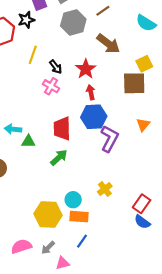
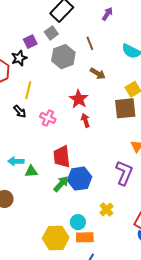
brown line: (103, 11) -> (90, 43), turned -72
brown arrow: (108, 44) -> (98, 73), size x0.7
black arrow: (56, 67) -> (20, 111), moved
blue hexagon: (94, 117) -> (80, 179), moved
purple L-shape: (109, 139) -> (124, 173), moved

